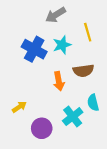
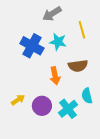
cyan star: (62, 45) -> (58, 42), turned 30
purple circle: (42, 128) -> (42, 106), moved

